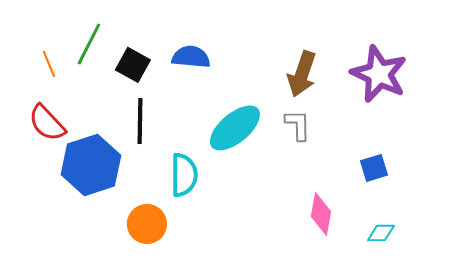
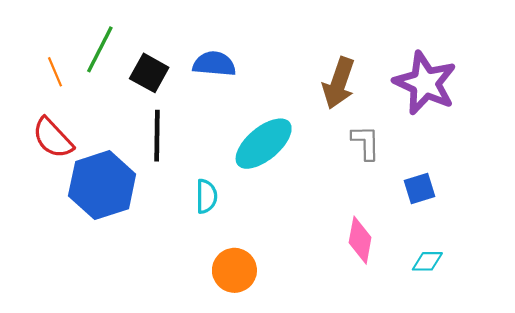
gray L-shape: (298, 125) -> (366, 142), moved
cyan semicircle: (184, 175) -> (206, 196), size x0.7
orange circle: (147, 224) -> (234, 270), moved

